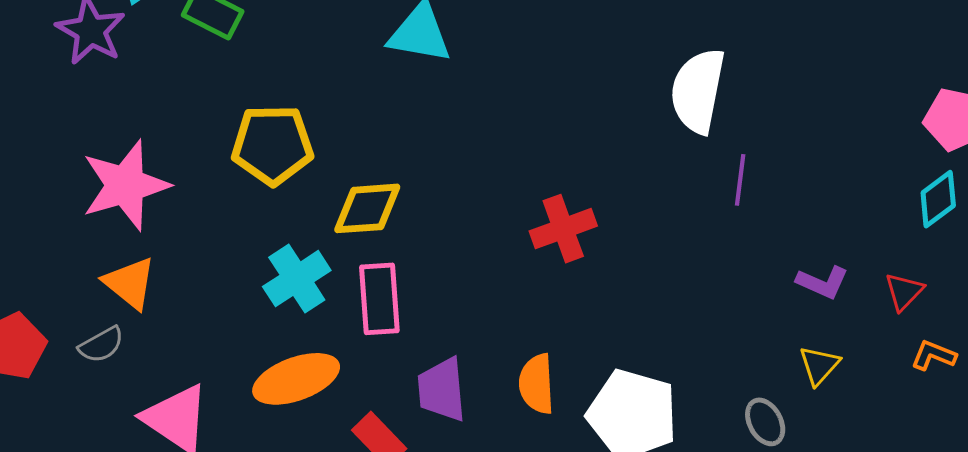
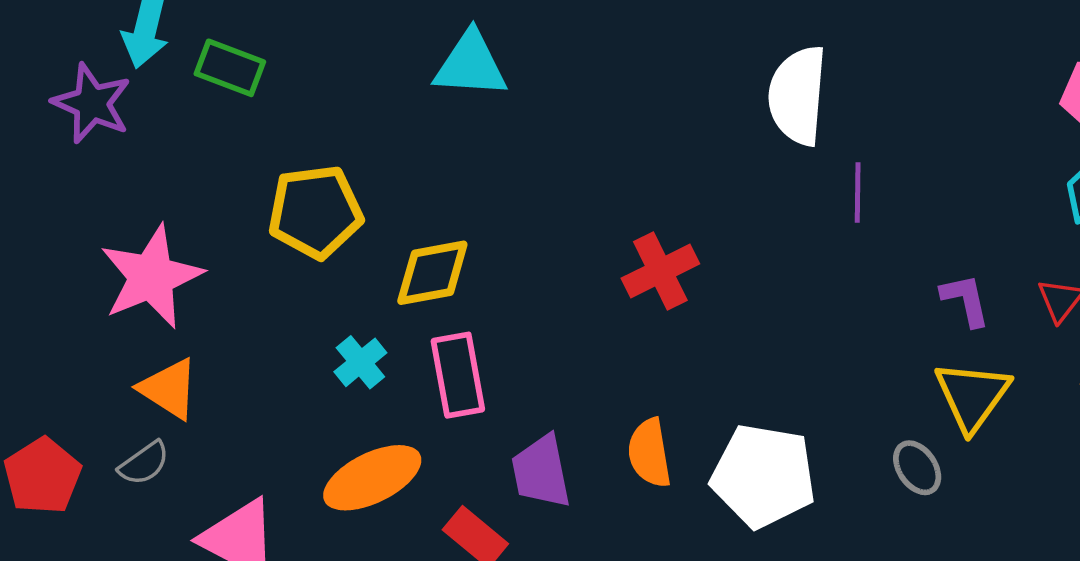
cyan cross: (297, 279) -> (360, 362), size x0.7
purple L-shape: (823, 282) -> (965, 300), turned -120
yellow triangle: (819, 365) -> (972, 396), size x1.6

